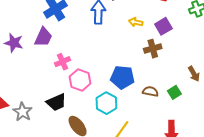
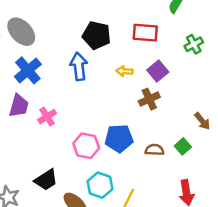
pink cross: (62, 62) -> (47, 117), moved
pink hexagon: (80, 80) -> (86, 146), moved
cyan hexagon: (106, 103) -> (100, 185), moved

